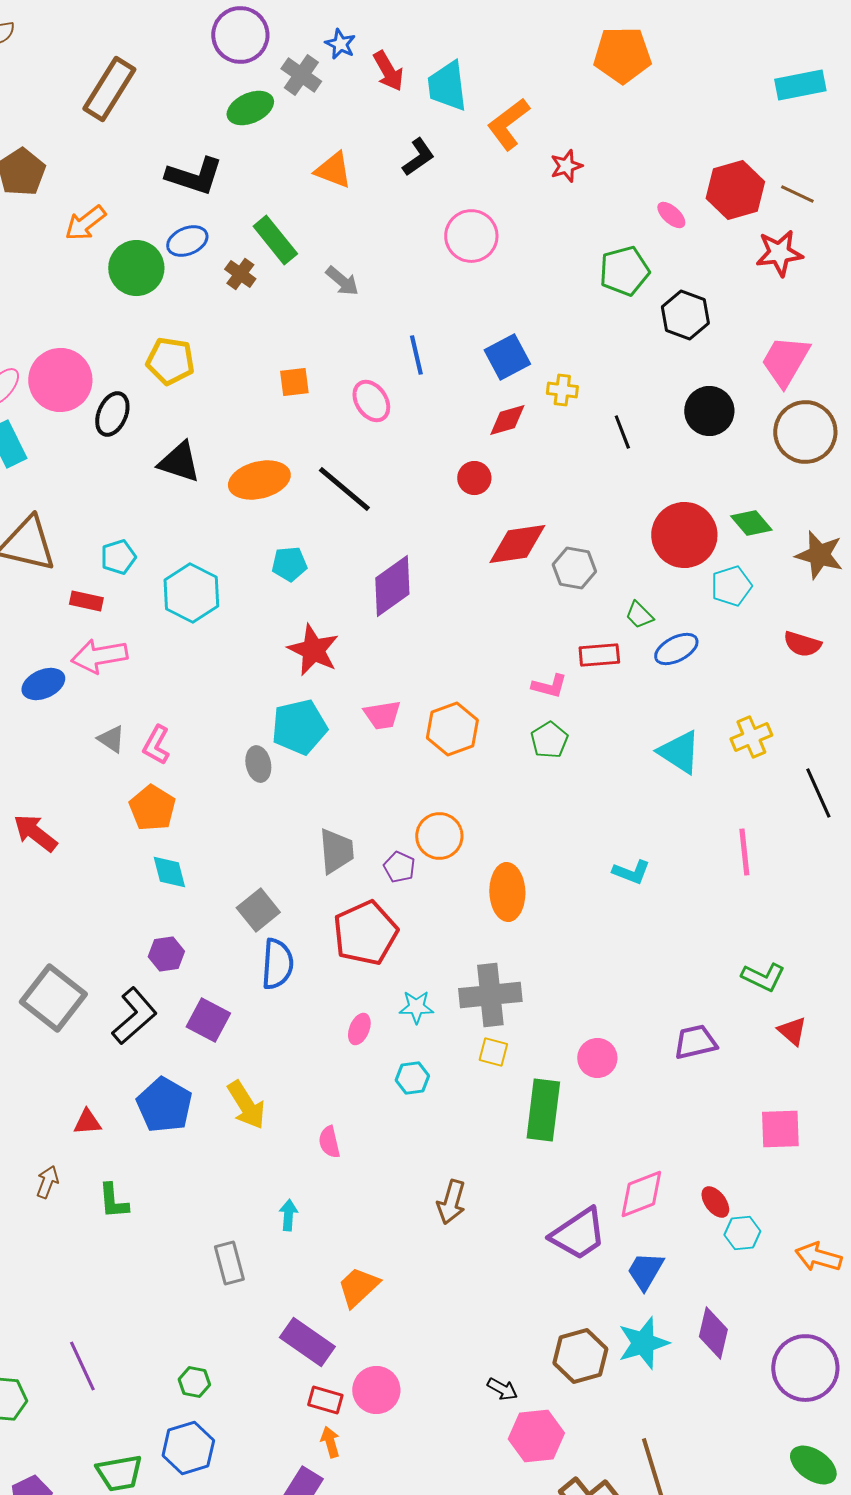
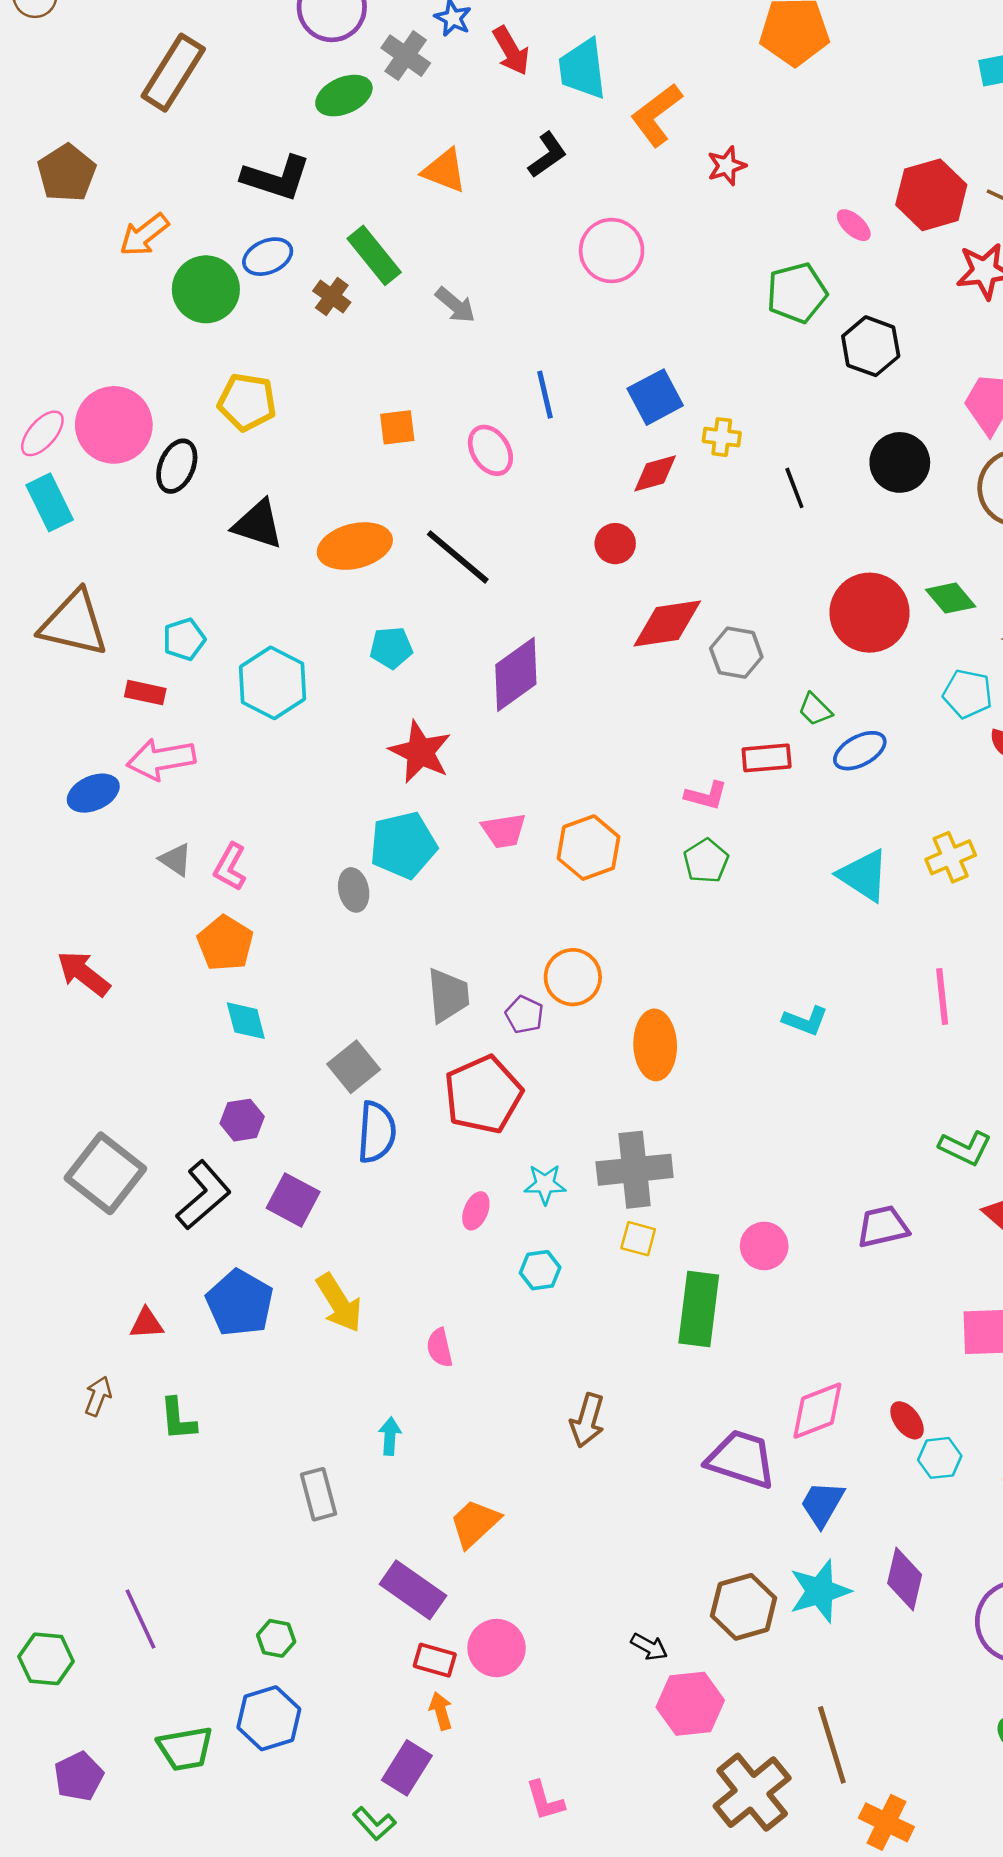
cyan pentagon: (731, 586) -> (968, 694), moved, turned 30
purple trapezoid: (578, 1234) -> (741, 1459), turned -128

